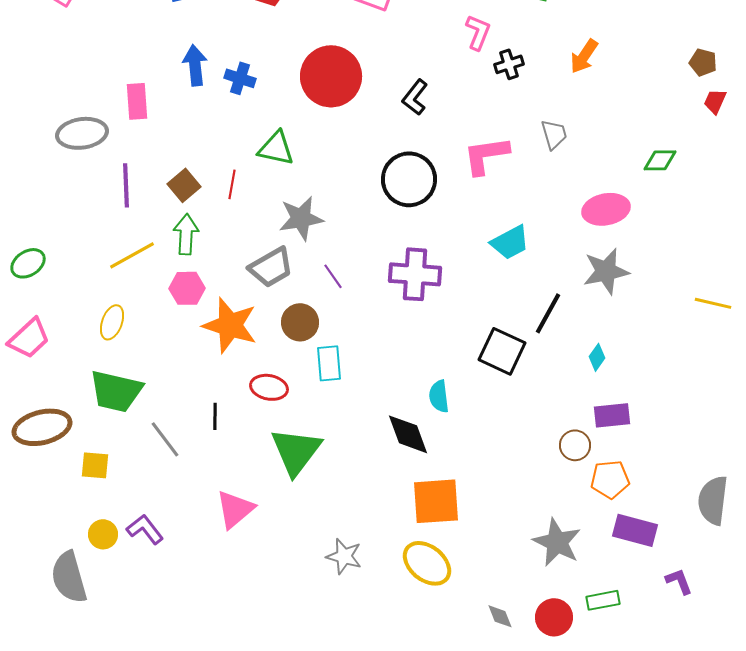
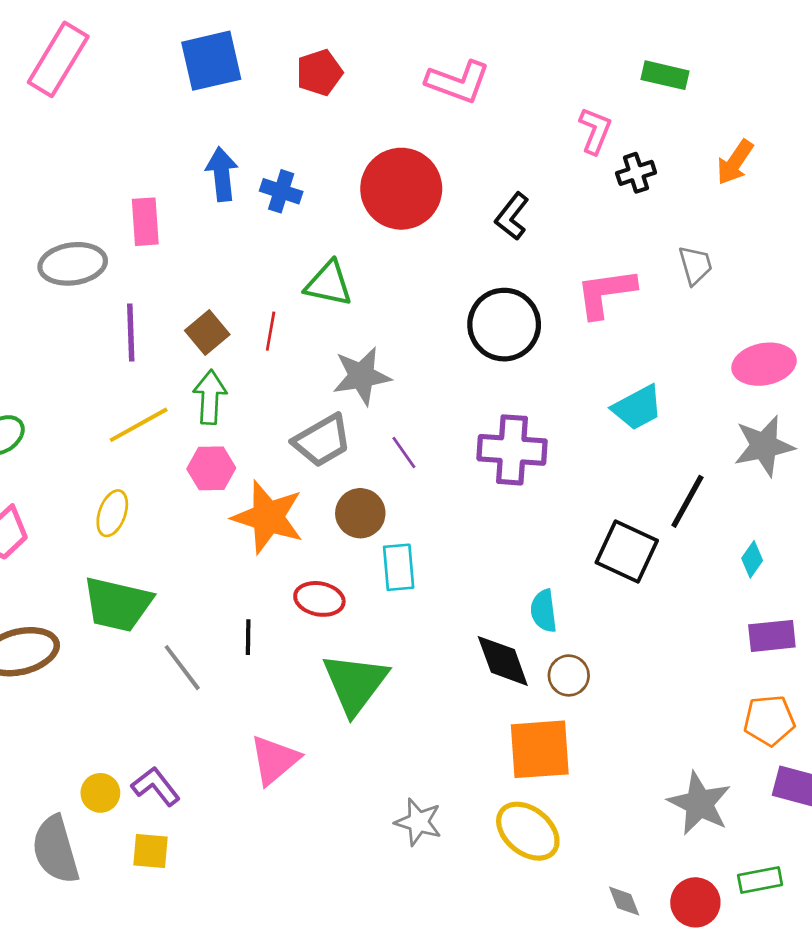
brown circle: (575, 445) -> (569, 675), moved
yellow square: (95, 465) -> (151, 851), moved

